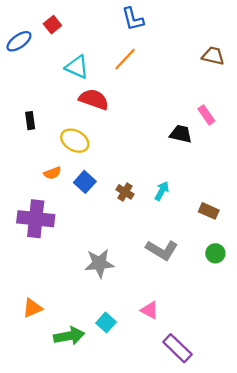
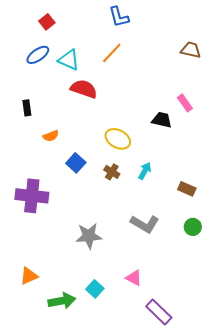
blue ellipse: (19, 41) -> (38, 55), moved
yellow ellipse: (75, 141) -> (118, 139), moved
orange semicircle: (52, 173) -> (51, 136), moved

